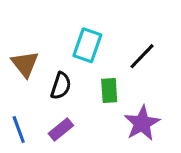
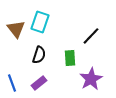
cyan rectangle: (87, 45) -> (40, 22), moved
brown triangle: (25, 64) -> (16, 29), moved

